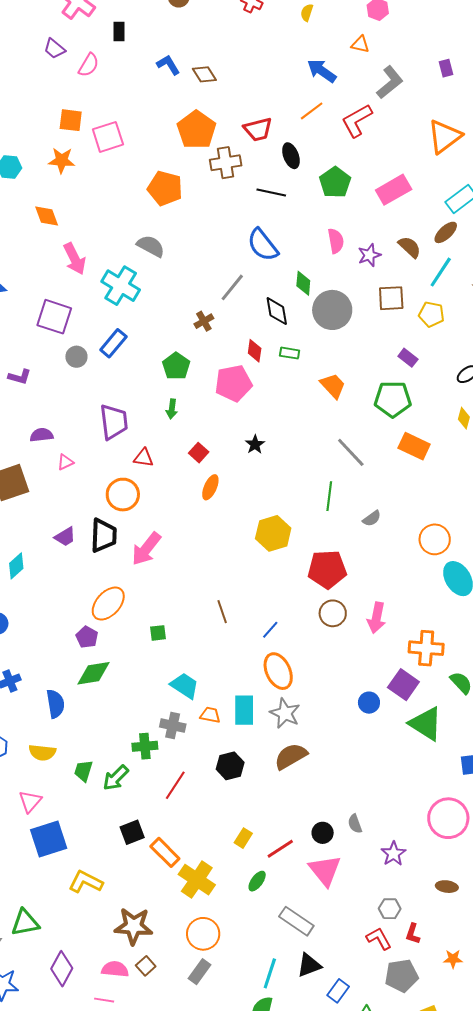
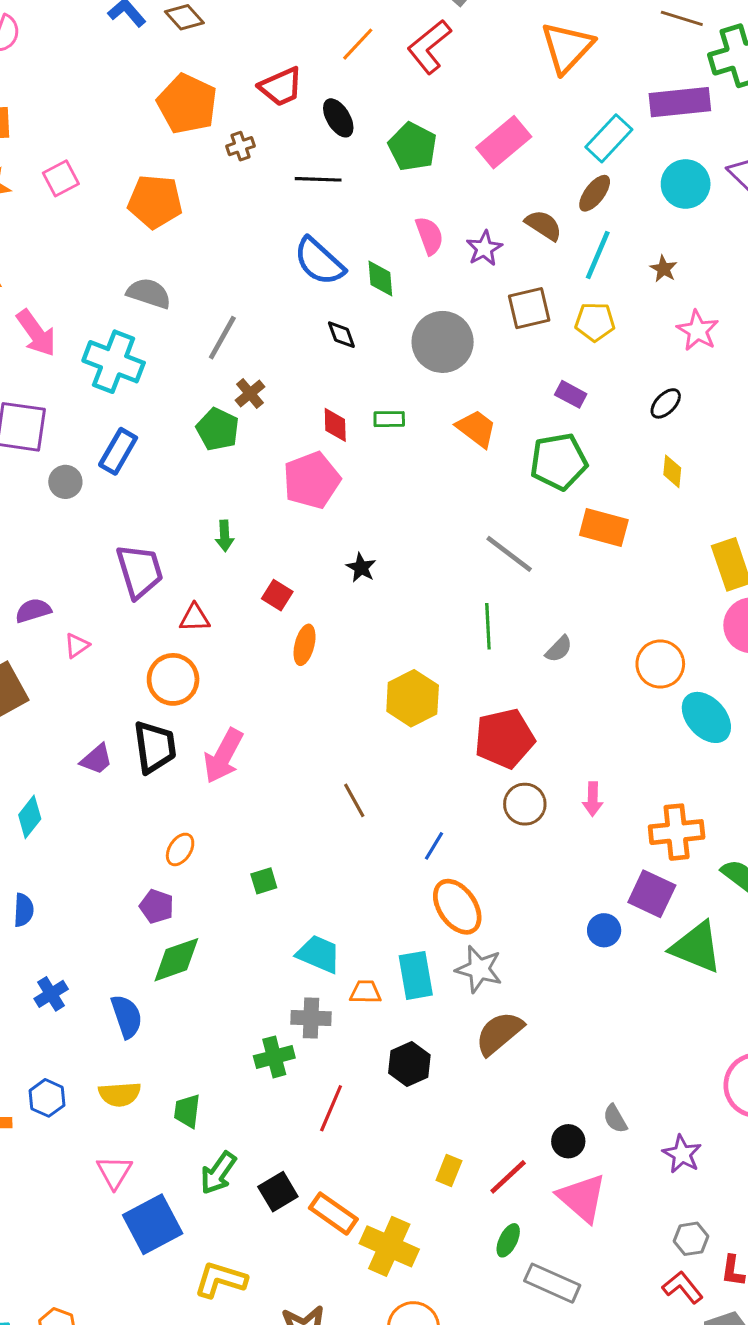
pink square: (108, 137) -> (61, 178), moved, size x0.7
brown cross: (226, 163) -> (241, 146), size x0.6
green diamond: (303, 283) -> (380, 278), moved
gray line: (232, 287) -> (222, 338), moved
black diamond: (277, 311) -> (341, 335), moved, size x0.7
green pentagon: (176, 366) -> (218, 429), moved
orange trapezoid: (333, 386) -> (476, 429), moved
orange ellipse: (108, 604) -> (180, 849), size x0.6
brown line: (222, 612) -> (354, 800), moved
pink arrow: (377, 618) -> (593, 799), size x0.7
green arrow: (116, 778) -> (218, 1173), moved
green ellipse: (257, 881) -> (508, 1240), moved

